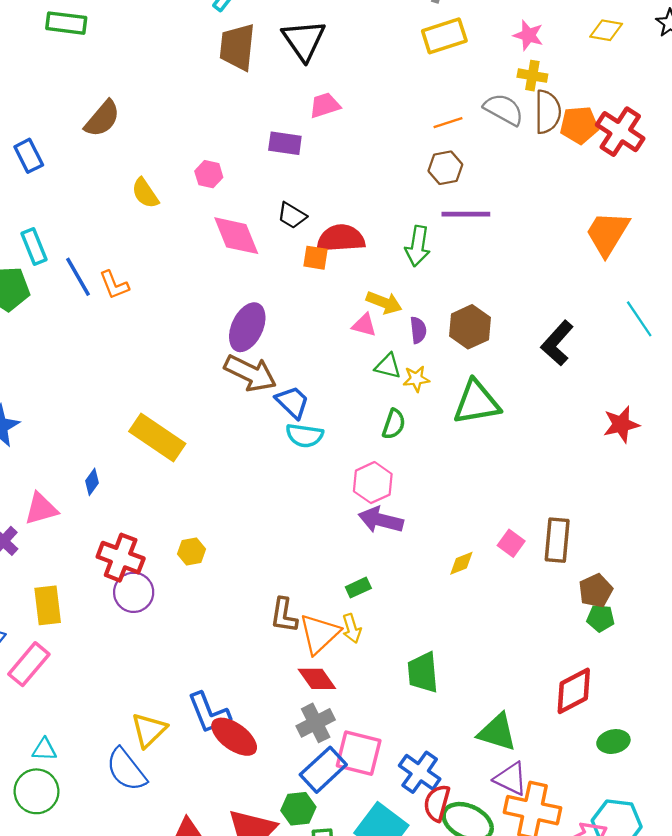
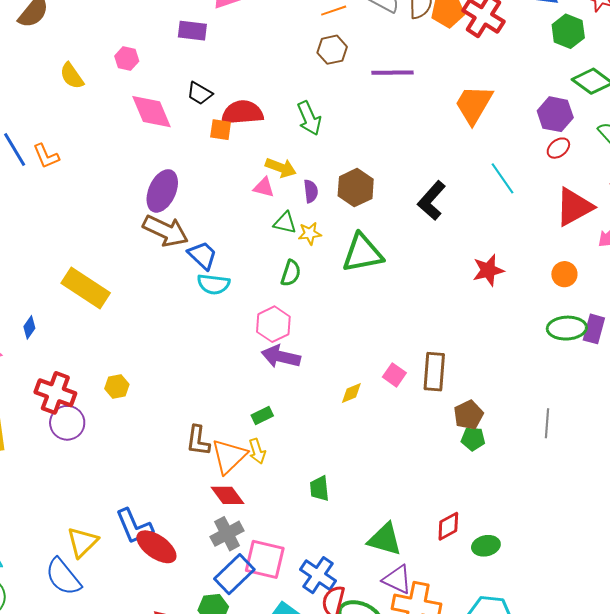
purple line: (466, 214) -> (392, 73), moved
green arrow: (418, 246) -> (309, 118), turned -32
green trapezoid: (423, 672) -> (319, 488), size x0.7
red diamond: (574, 691) -> (448, 526), moved, size x0.7

